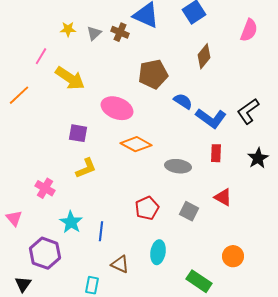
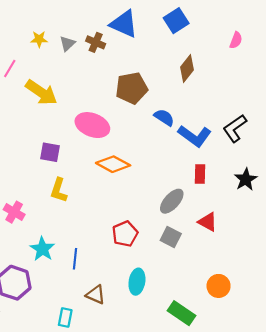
pink semicircle: (249, 30) -> (236, 40), size x0.7
gray ellipse: (178, 166) -> (172, 201), moved, turned -55
yellow L-shape: (86, 168) -> (59, 190), turned 130

